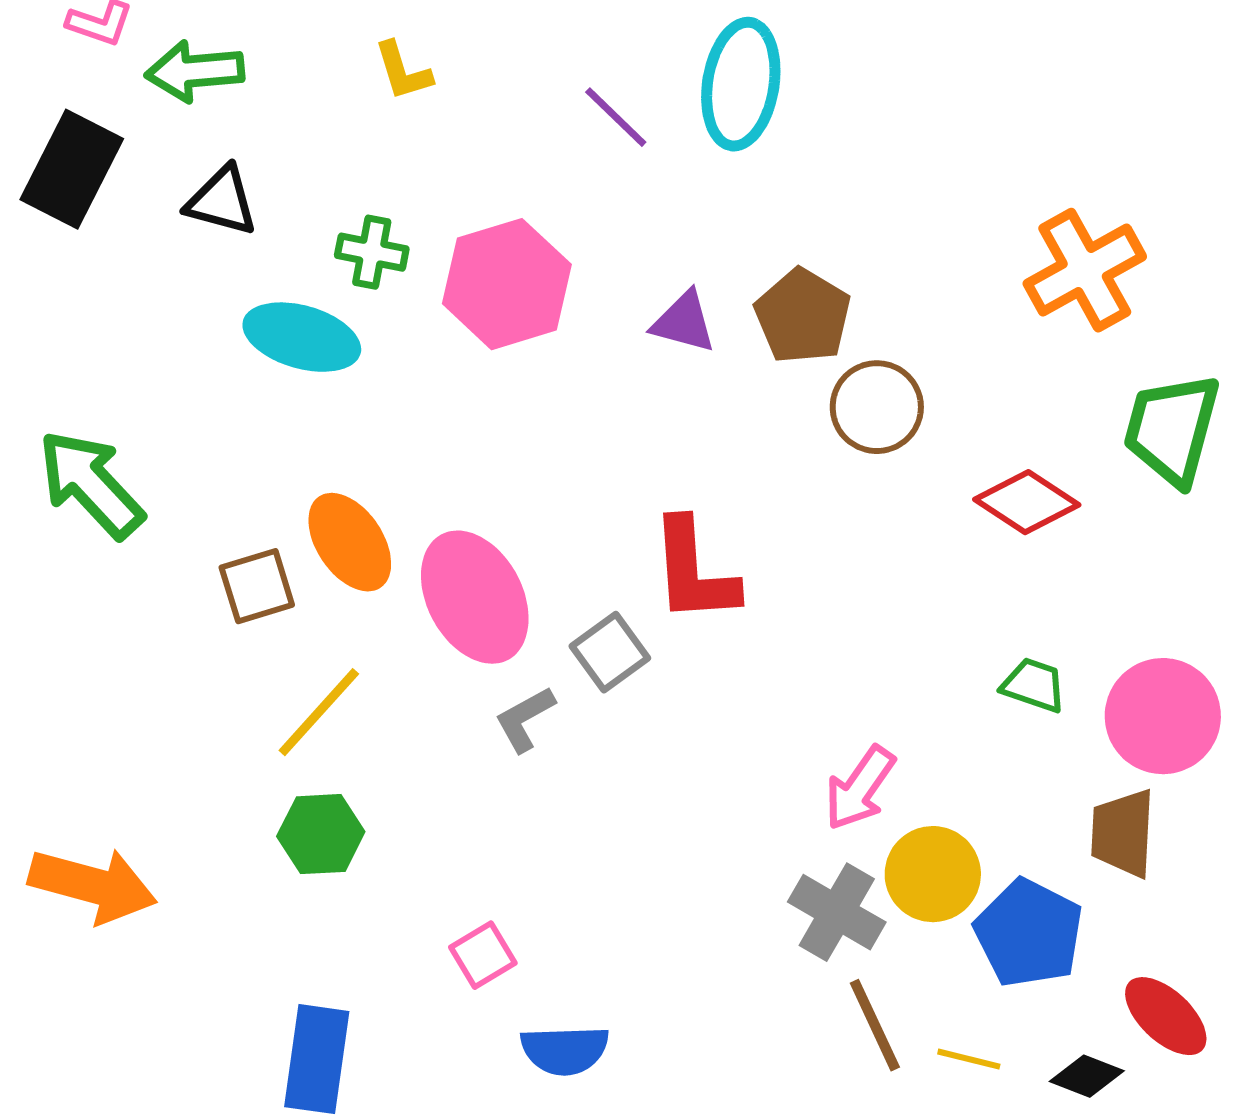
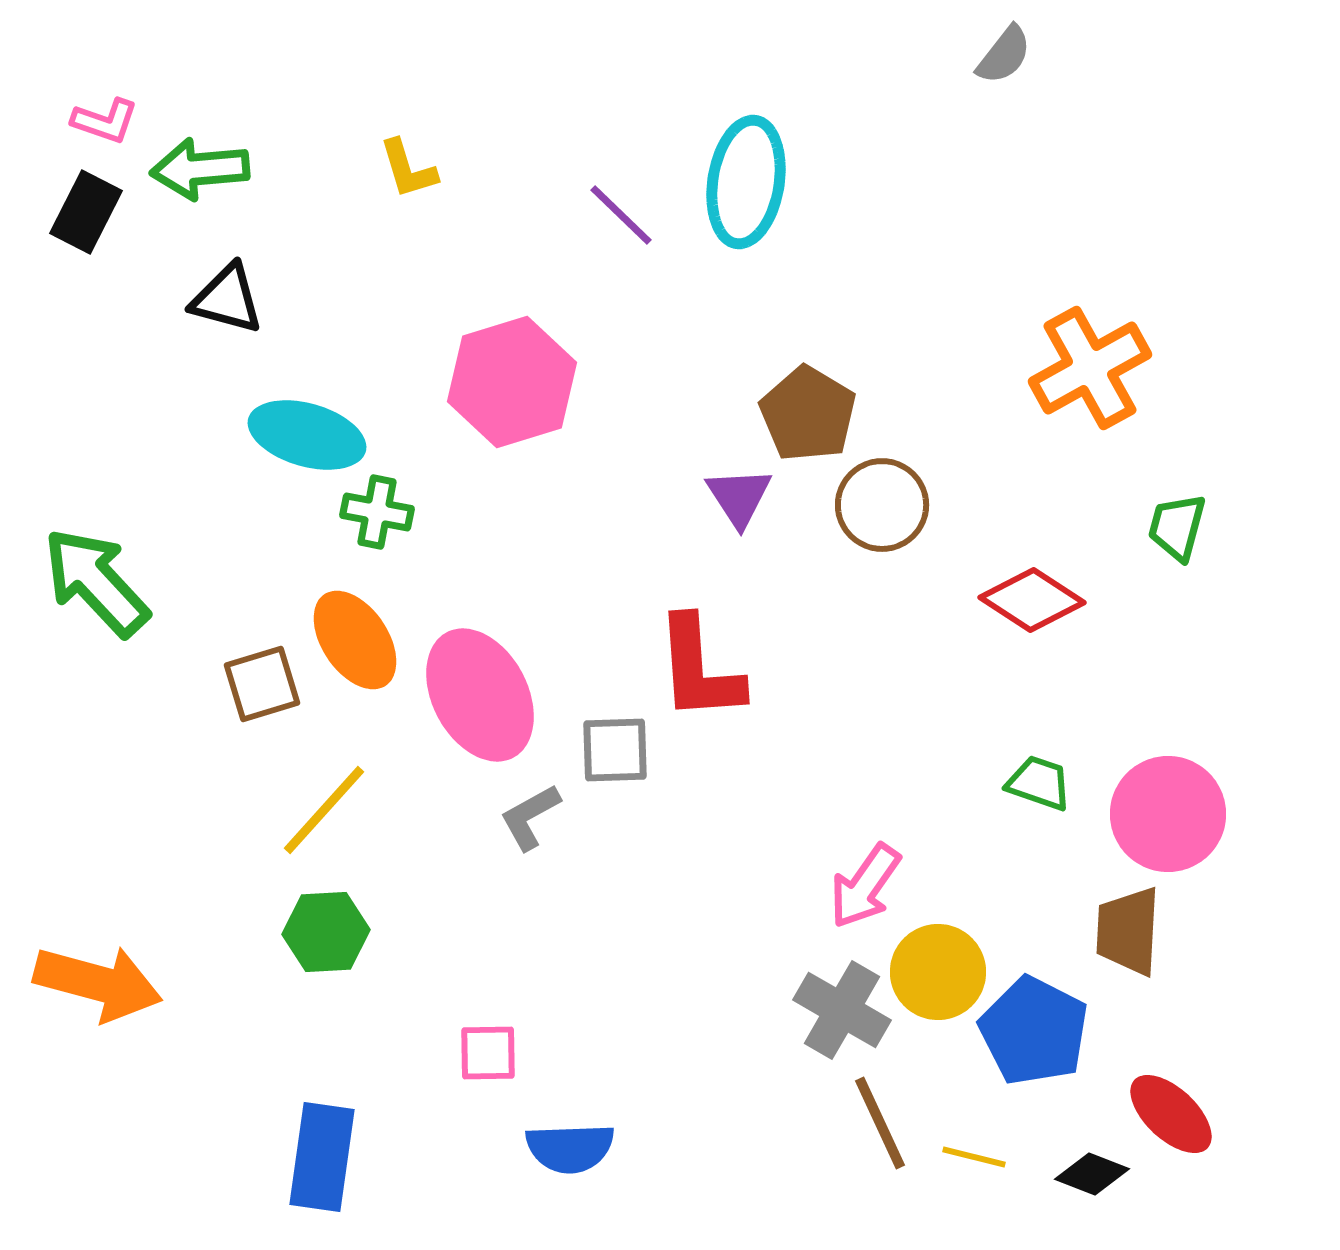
black rectangle: (72, 169) -> (86, 212), moved, size x0.7
green cross: (372, 252) -> (377, 512), moved
purple triangle: (684, 322) -> (739, 497), moved, turned 42
green trapezoid: (1172, 429) -> (1177, 527), size x0.6
gray square: (610, 652) -> (615, 750), turned 34
pink square: (483, 955) -> (488, 1053), turned 30

